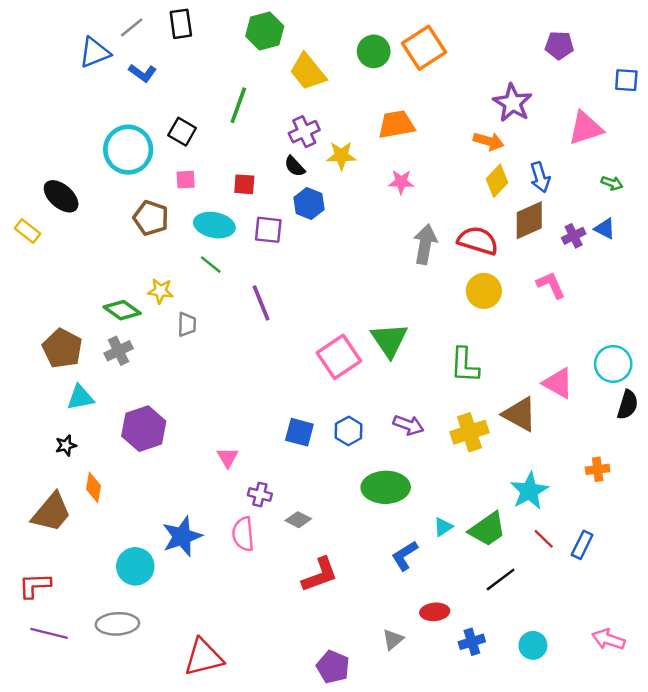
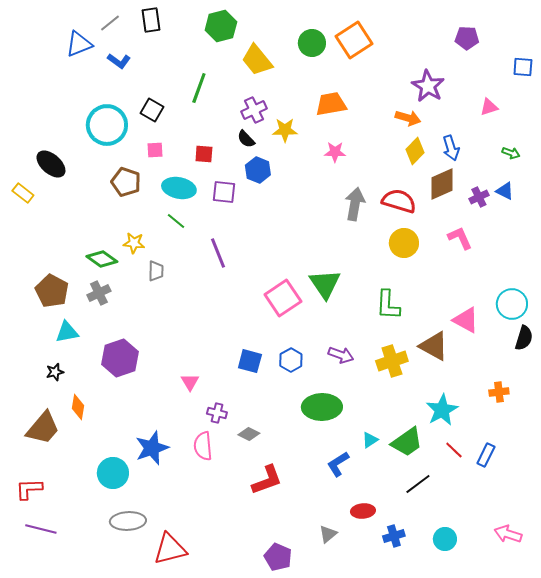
pink triangle: (586, 128) -> (489, 107), size x0.6
gray ellipse: (117, 624) -> (128, 521), moved

